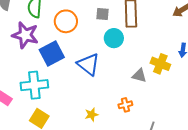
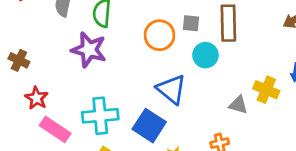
orange circle: (66, 21) -> (160, 35), moved
blue square: (52, 53) -> (149, 126), moved, turned -30

